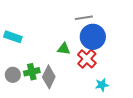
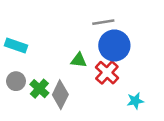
green cross: (32, 72) -> (39, 89), turned -35
gray circle: (13, 75) -> (16, 81), moved
cyan star: (102, 85) -> (135, 101), moved

